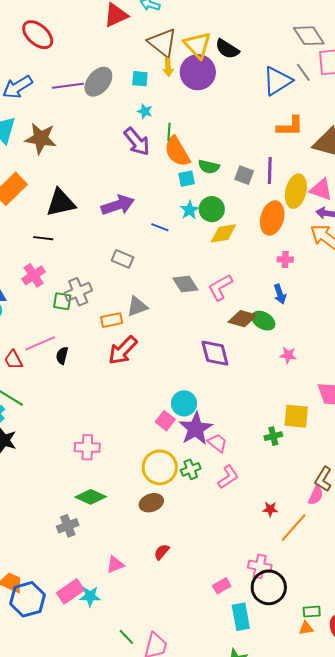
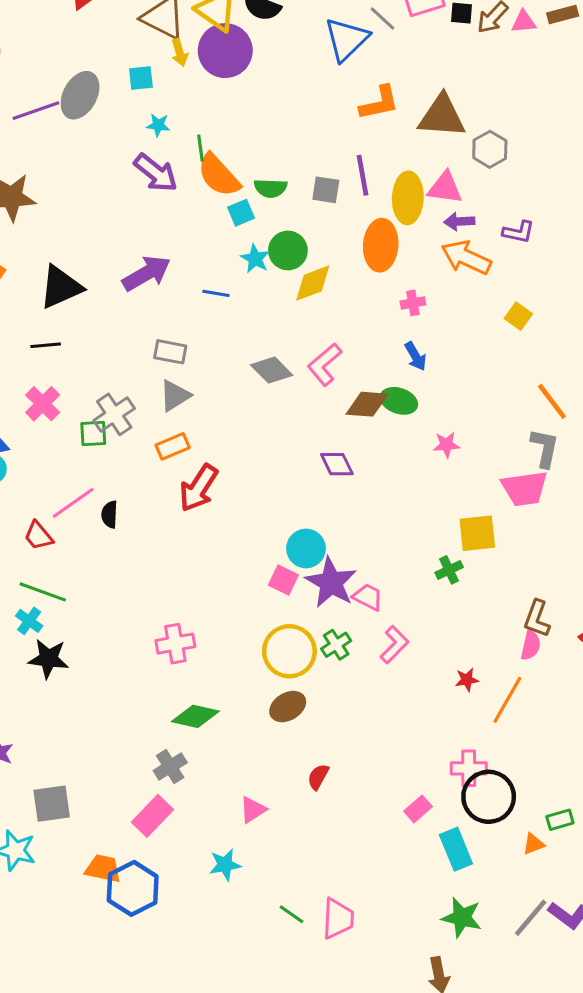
gray triangle: (137, 306) -> (175, 396), moved
purple diamond: (215, 353) -> (337, 464), size x0.7
pink rectangle: (70, 591) -> (152, 816), moved
orange triangle: (306, 628) -> (533, 844), moved

